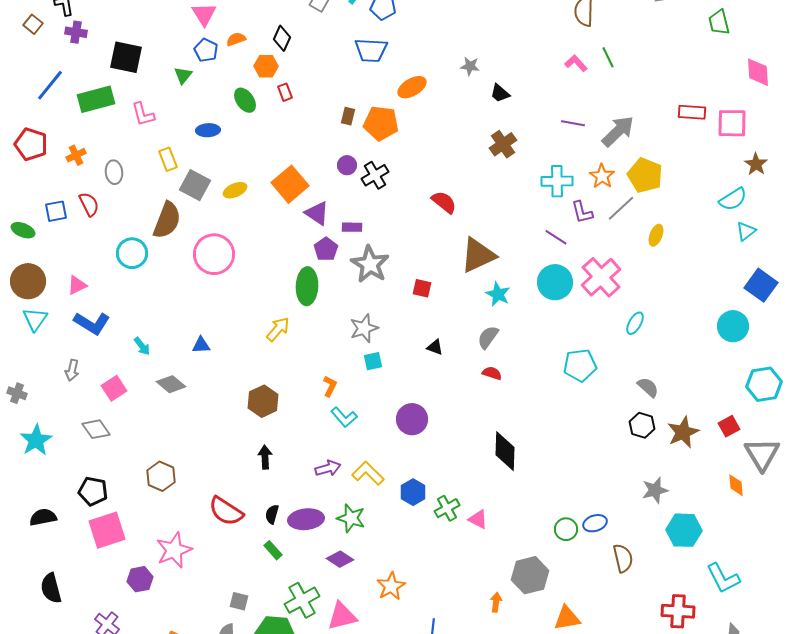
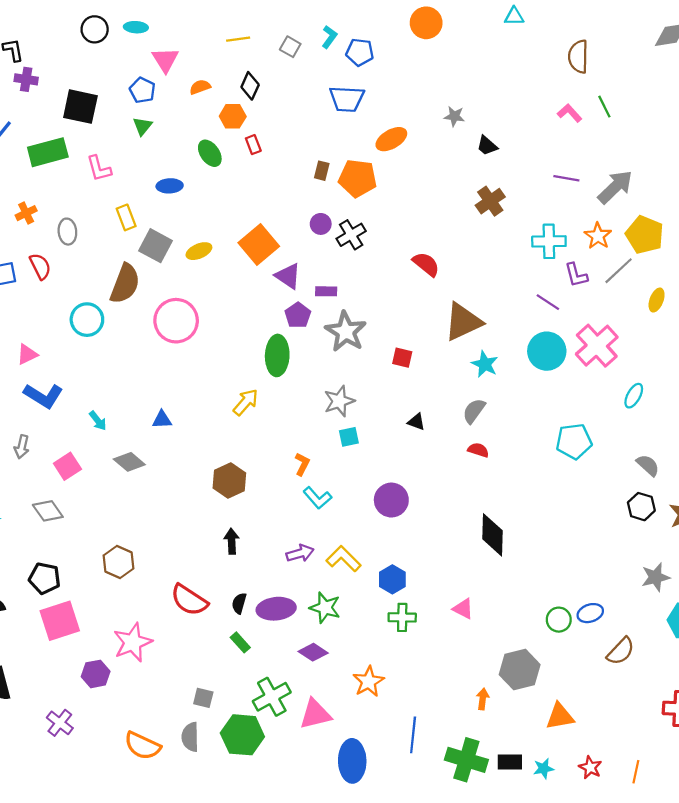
blue pentagon: (206, 50) -> (142, 90), moved
green cross: (447, 508) -> (402, 617), moved, turned 30
brown semicircle: (623, 558) -> (621, 651), turned 56

